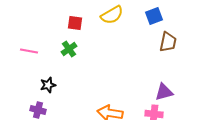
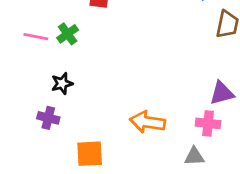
green cross: (69, 49) -> (68, 34), moved

